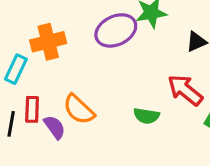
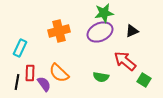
purple ellipse: (116, 30) -> (100, 32), moved
orange cross: (48, 42) -> (59, 31), moved

